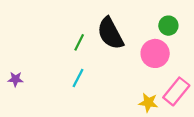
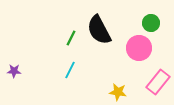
yellow star: (148, 103) -> (118, 92), moved

